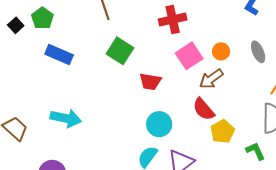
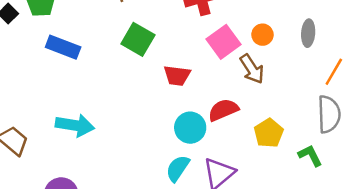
gray ellipse: (258, 52) -> (308, 33), turned 30
brown arrow: (211, 79) -> (252, 69), turned -85
red semicircle: (204, 109) -> (223, 110), moved, turned 110

